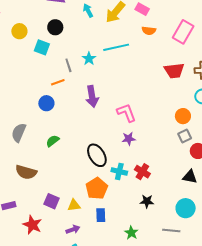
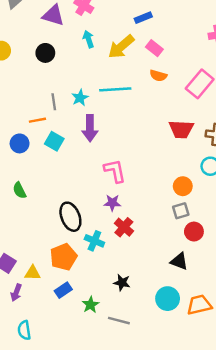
cyan square: (42, 47) -> (54, 141), moved
purple arrow: (92, 96) -> (90, 128), moved
green semicircle: (53, 141) -> (19, 190), turned -88
red cross: (142, 172) -> (124, 227), moved
blue rectangle: (101, 215) -> (63, 290), turned 48
purple arrow: (73, 229) -> (16, 293), moved, turned 120
gray line: (171, 230) -> (119, 321), moved
green star: (131, 233) -> (91, 305), moved

